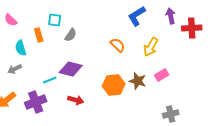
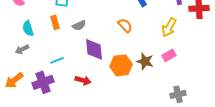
orange rectangle: (39, 35) -> (55, 22), moved
gray semicircle: (71, 35) -> (79, 25), moved, turned 32
yellow arrow: (151, 47) -> (169, 27), moved
purple diamond: (71, 69) -> (94, 49), moved, turned 70

